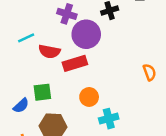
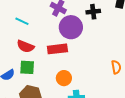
cyan line: (26, 38) -> (22, 21), turned 40
red semicircle: (49, 51) -> (26, 46), moved

